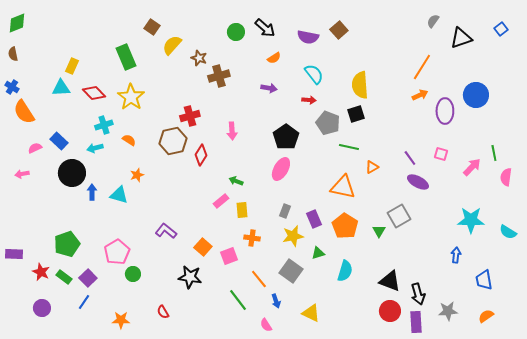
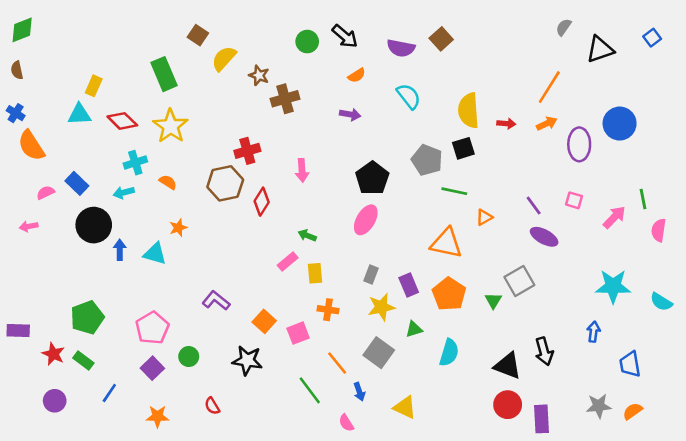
red arrow: (309, 100) -> (506, 124), moved
green circle: (133, 274) -> (189, 357), moved
purple square: (88, 278) -> (152, 368), moved
black arrow: (418, 294) -> (544, 351), moved
gray star: (448, 311) -> (599, 406), moved

